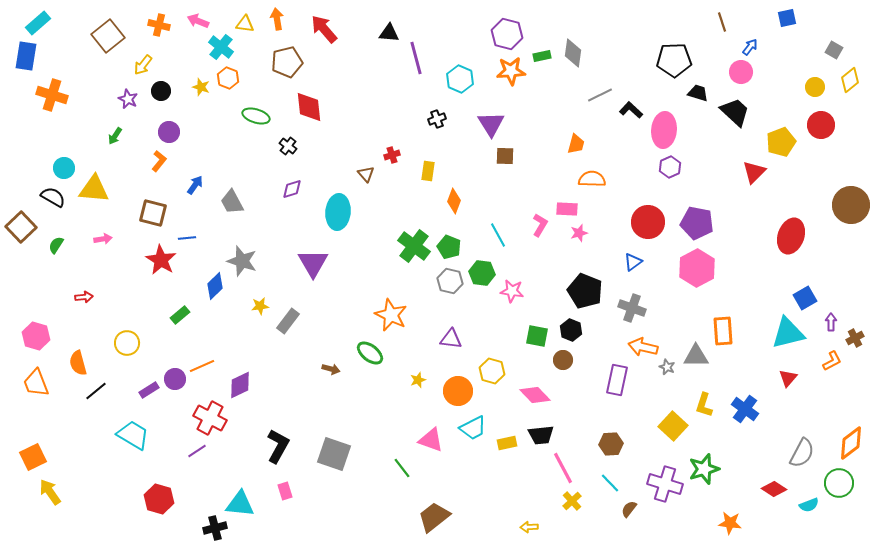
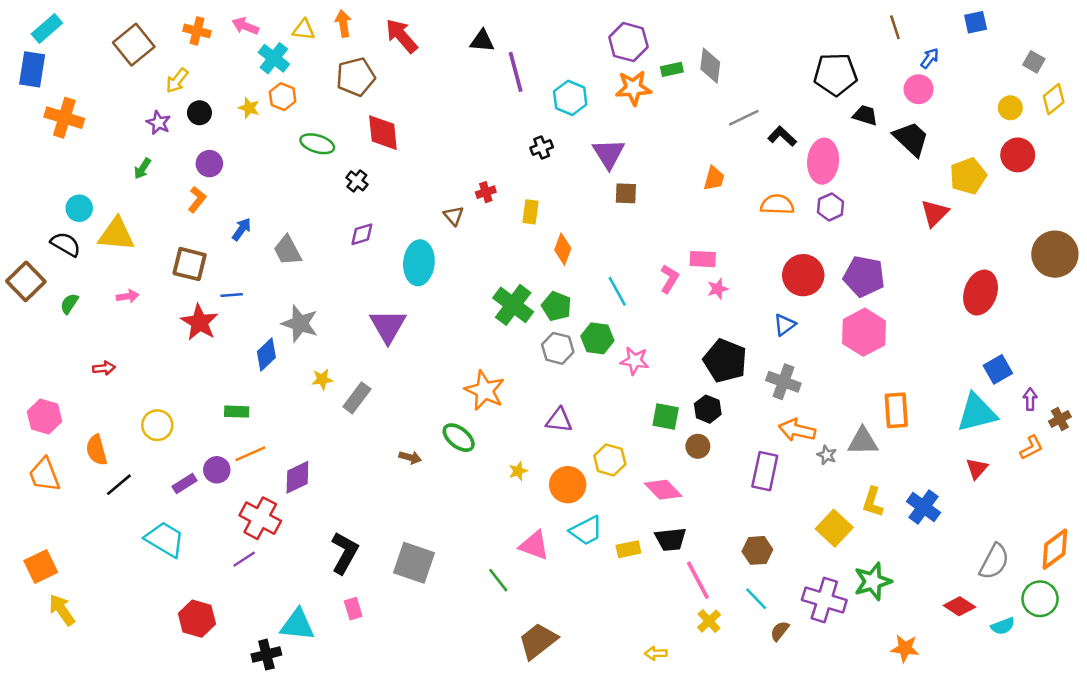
orange semicircle: (592, 179) -> (777, 205), moved
green rectangle: (180, 315) -> (237, 412), moved, turned 42

